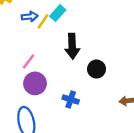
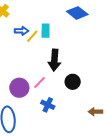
cyan rectangle: (58, 13) -> (46, 31), turned -48
pink line: (29, 62) -> (40, 83), moved

